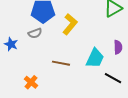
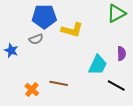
yellow L-shape: (70, 24) -> (72, 30), turned 65
brown line: (61, 63) -> (59, 83), moved

